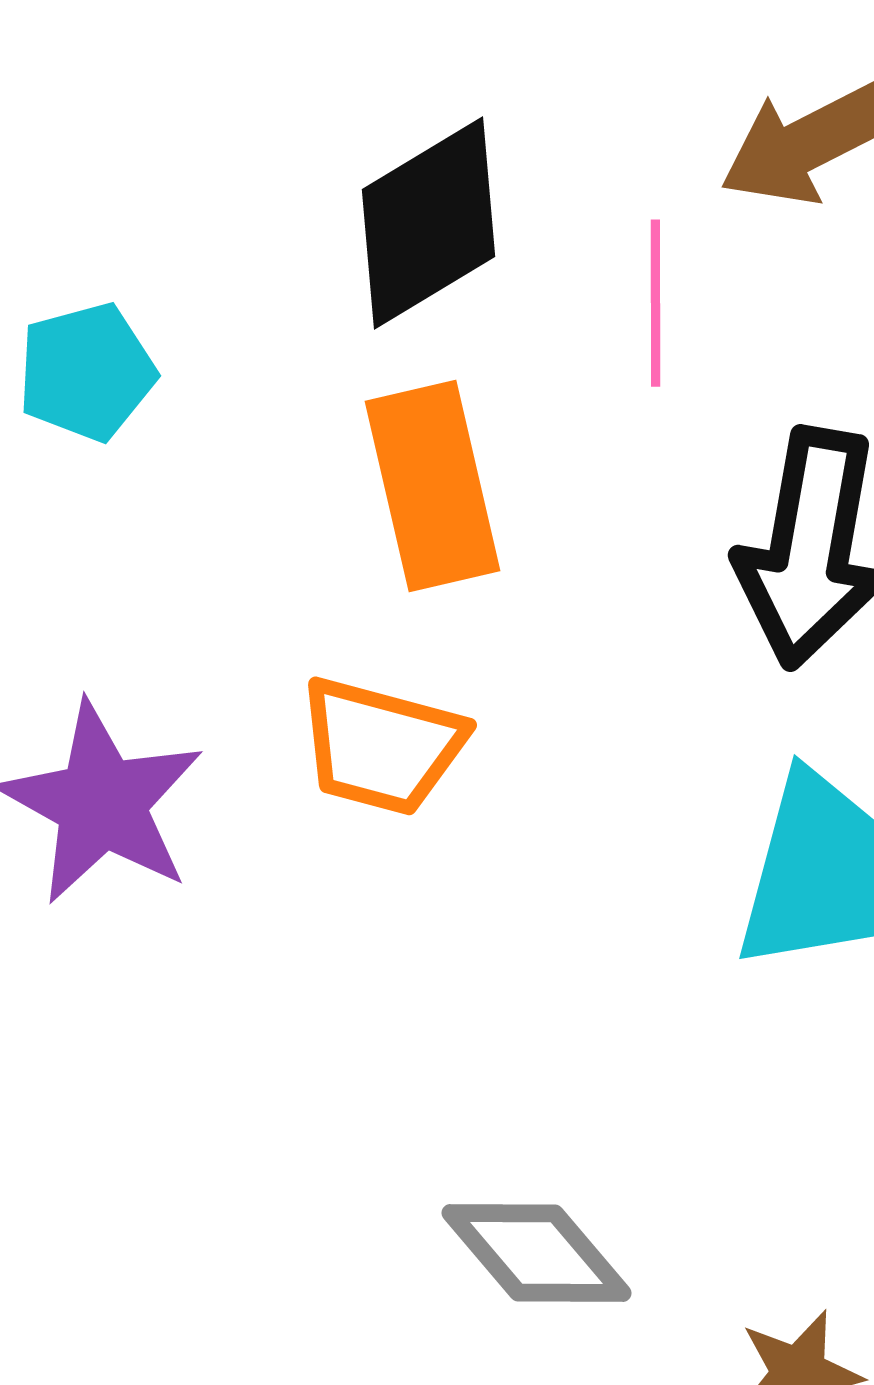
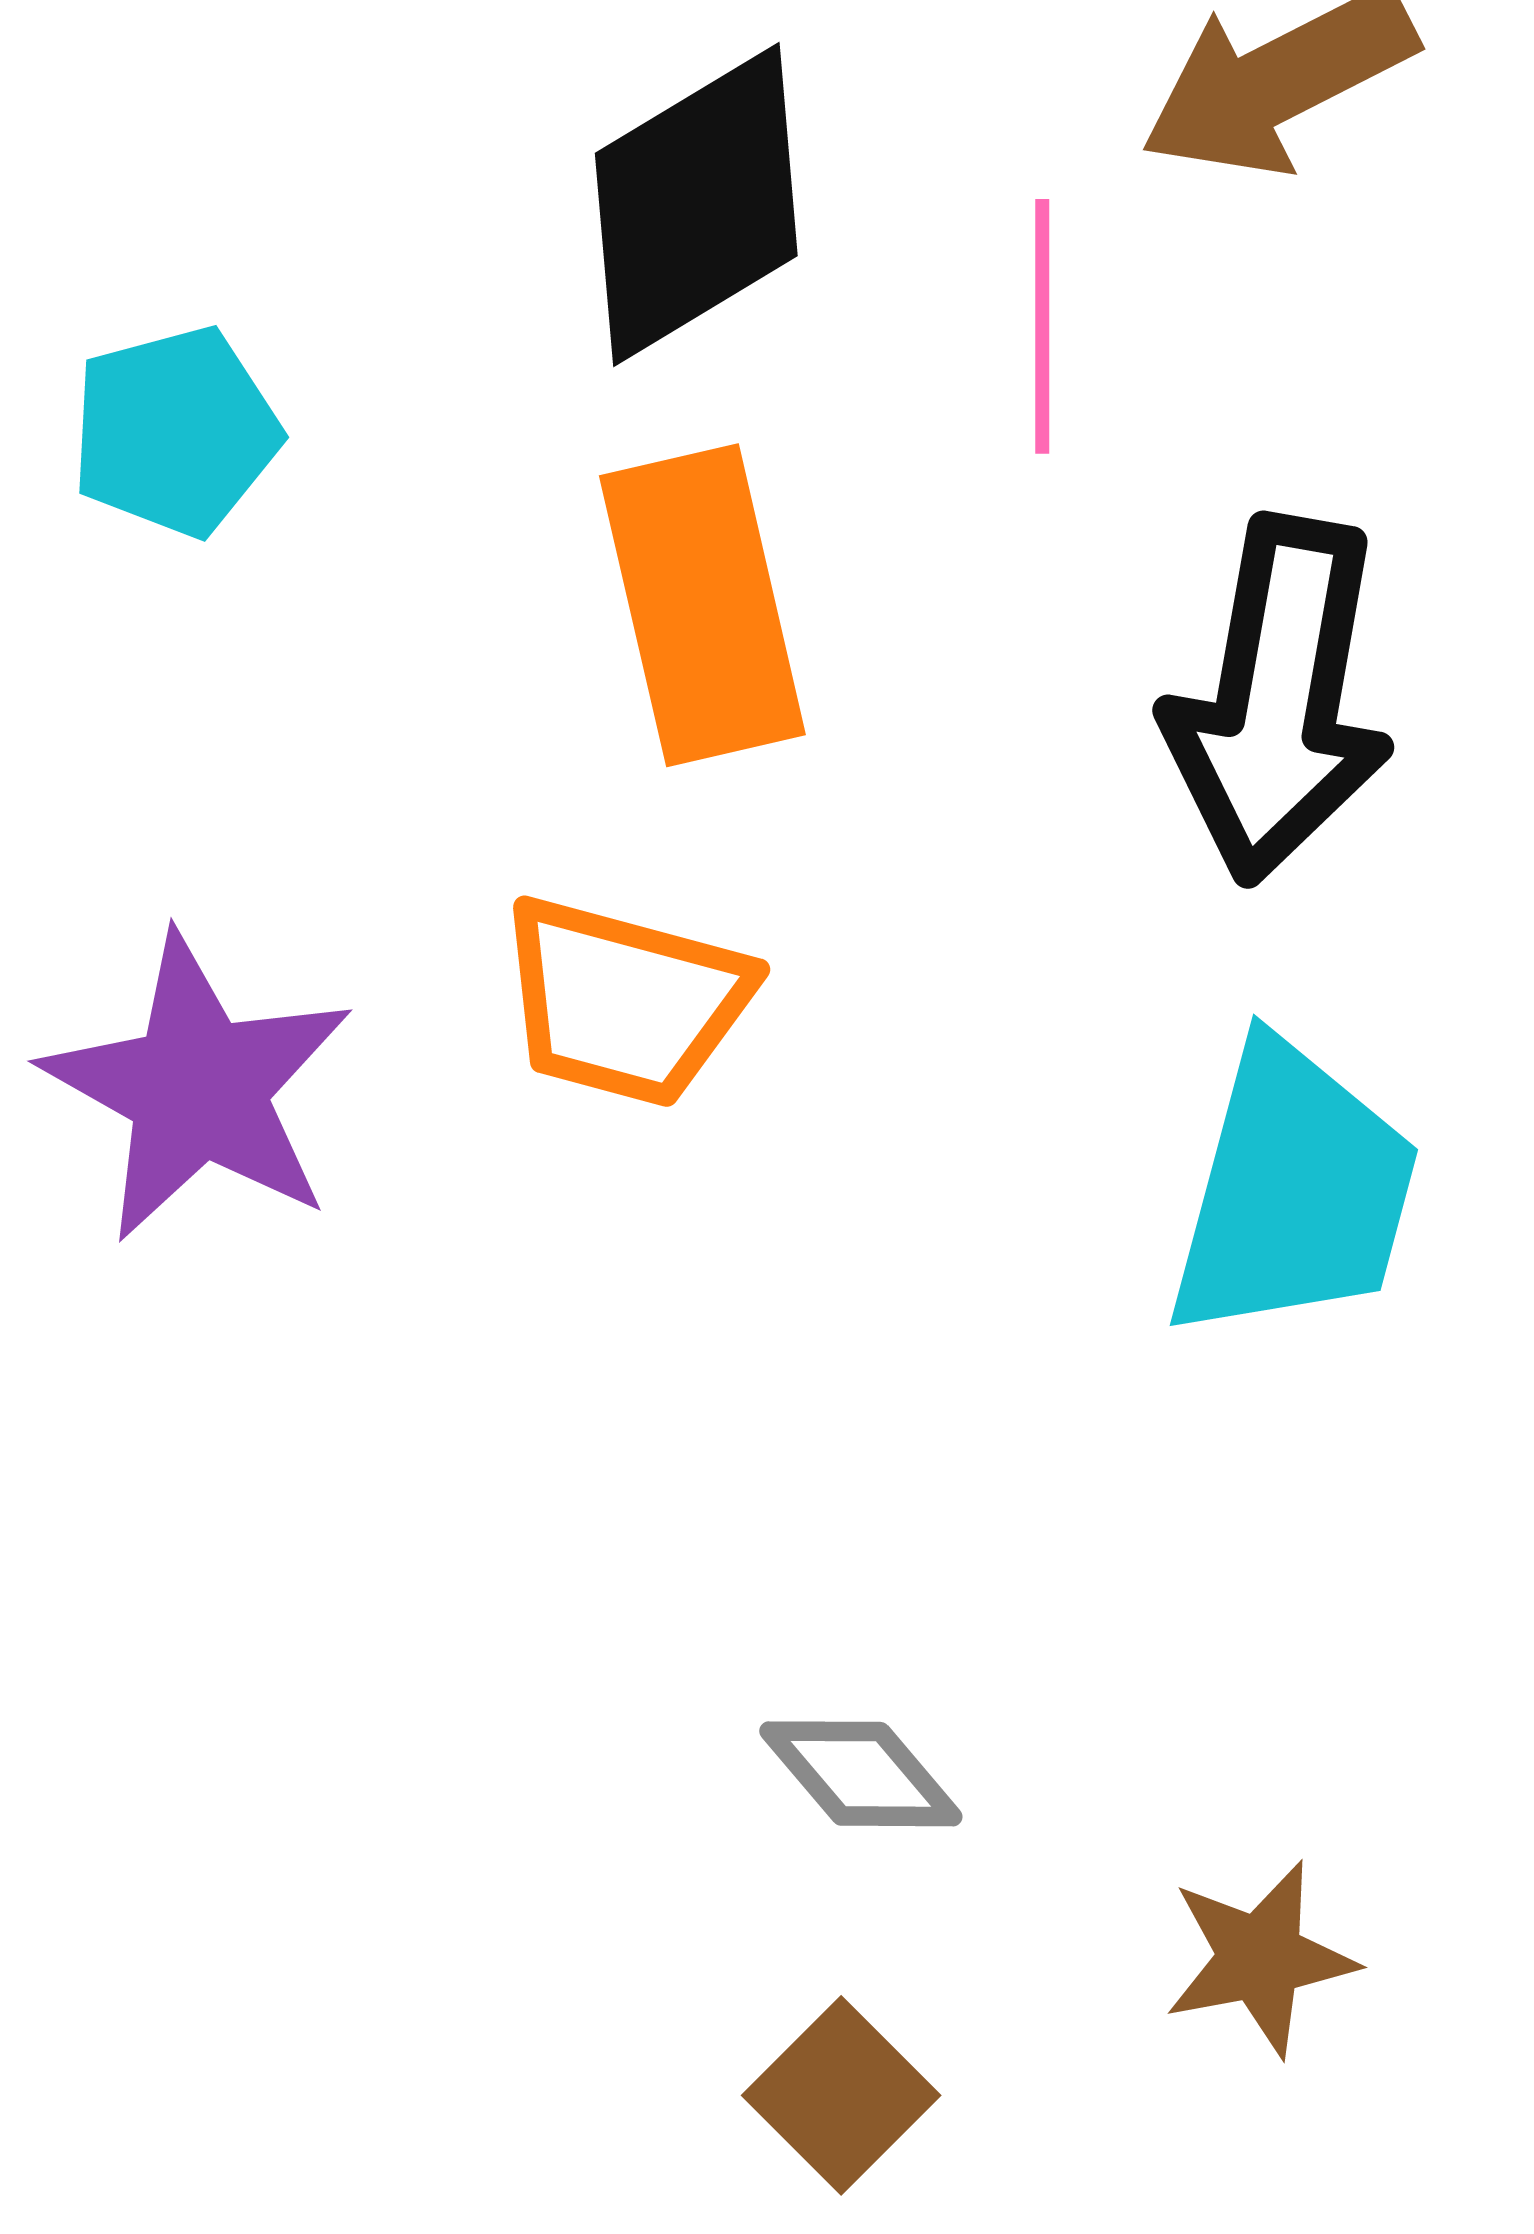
gray diamond: (536, 1253) -> (861, 1774), size x0.7

